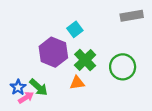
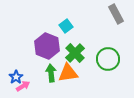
gray rectangle: (132, 16) -> (116, 14), turned 72
orange triangle: (77, 83) -> (68, 73), size x1.5
green arrow: (39, 87) -> (51, 73), moved, turned -138

